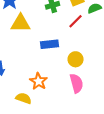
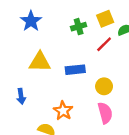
yellow triangle: (20, 23) -> (40, 62), moved

